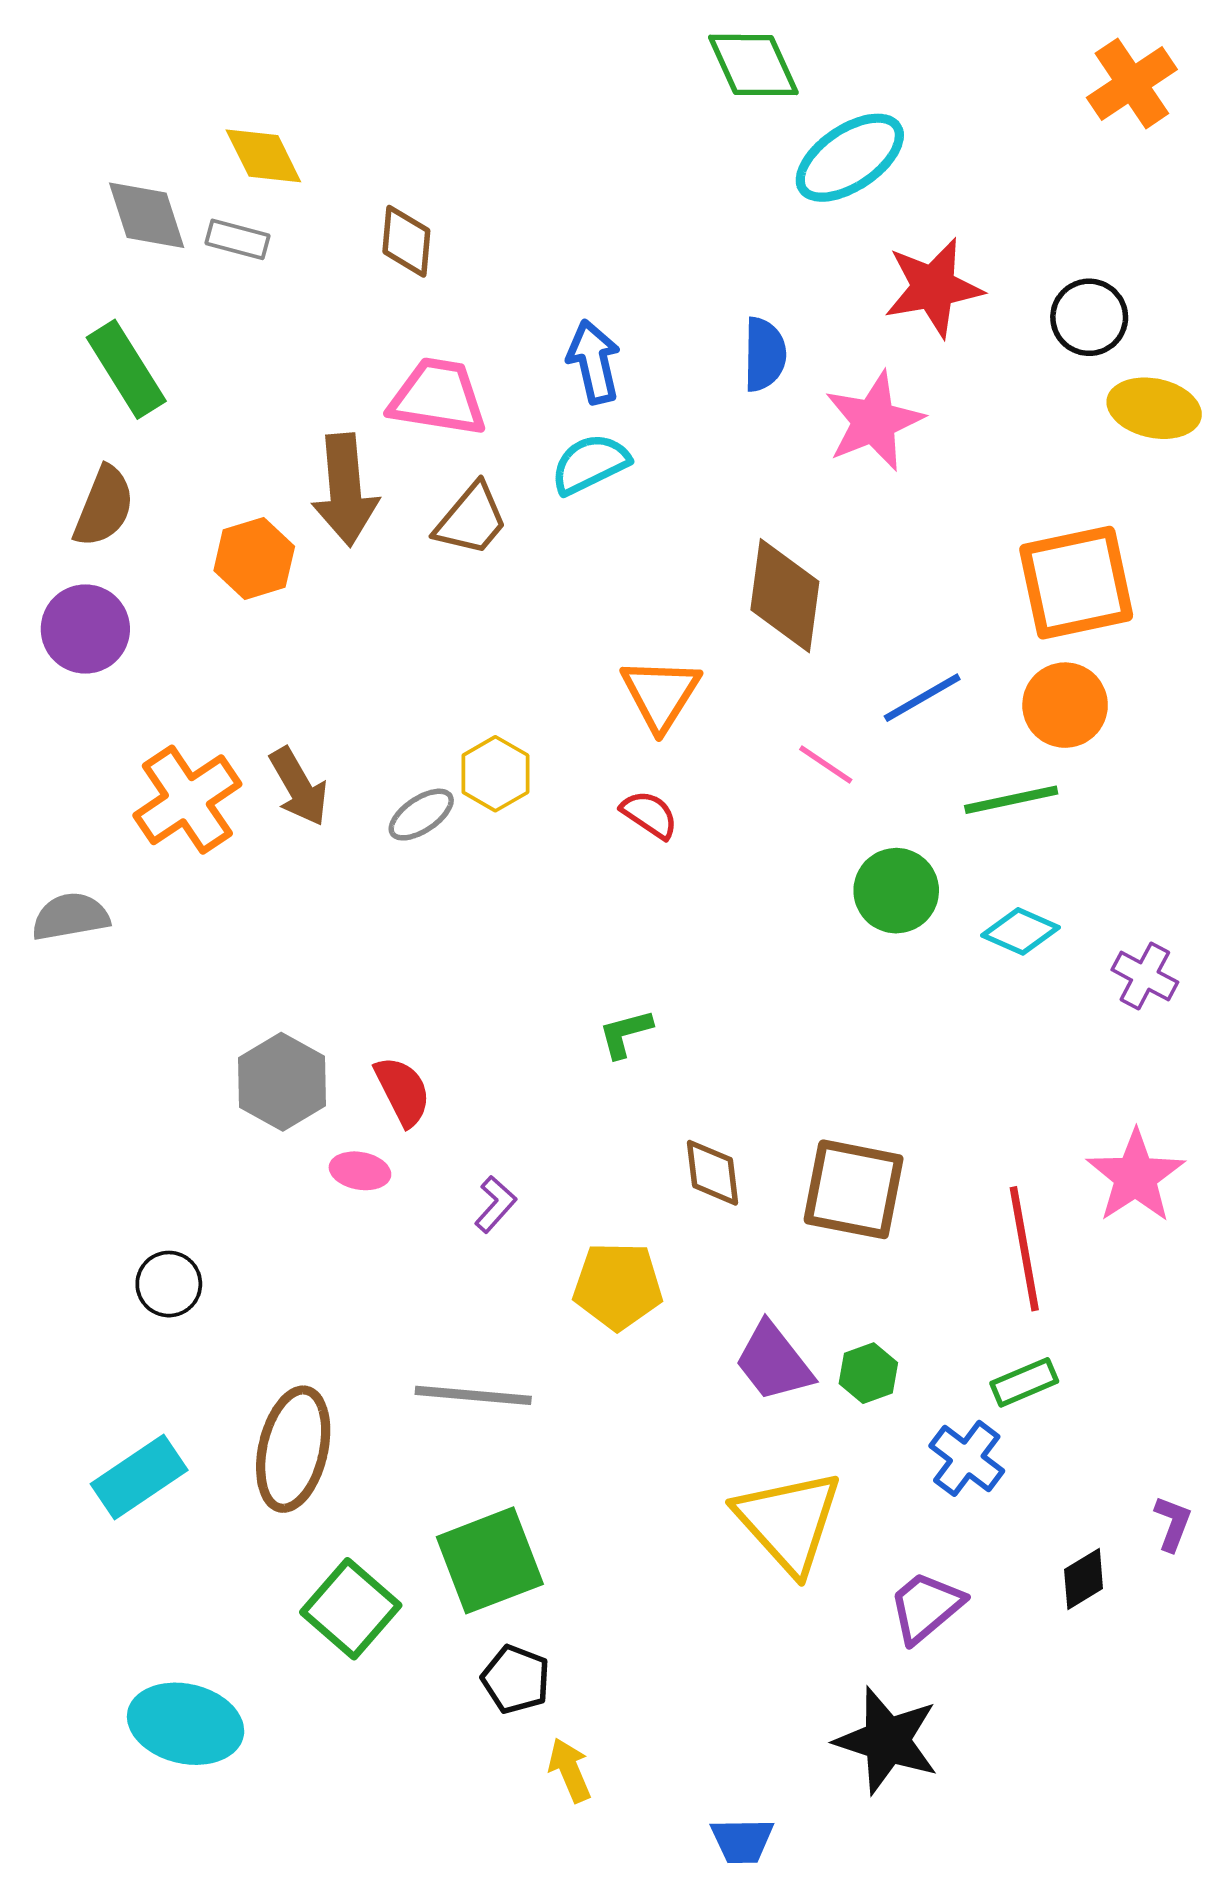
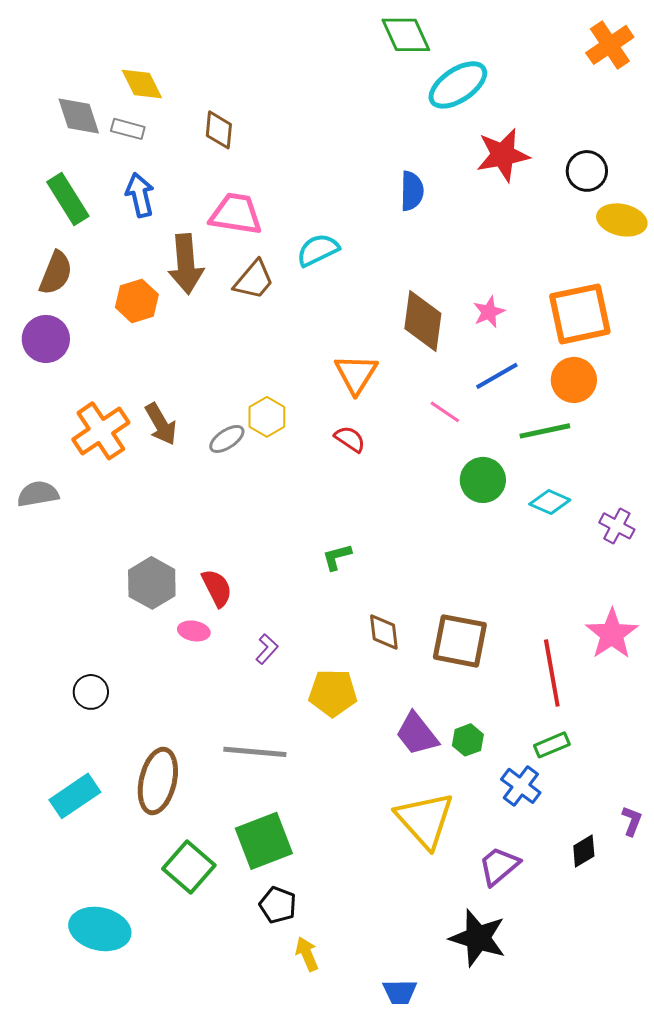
blue arrow: (594, 362) -> (140, 195), moved
pink star: (874, 421) -> (489, 312), moved, size x0.6

